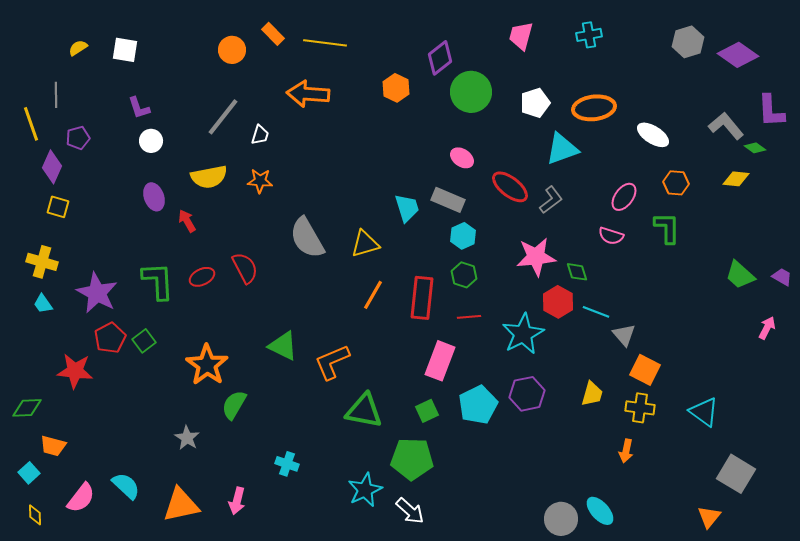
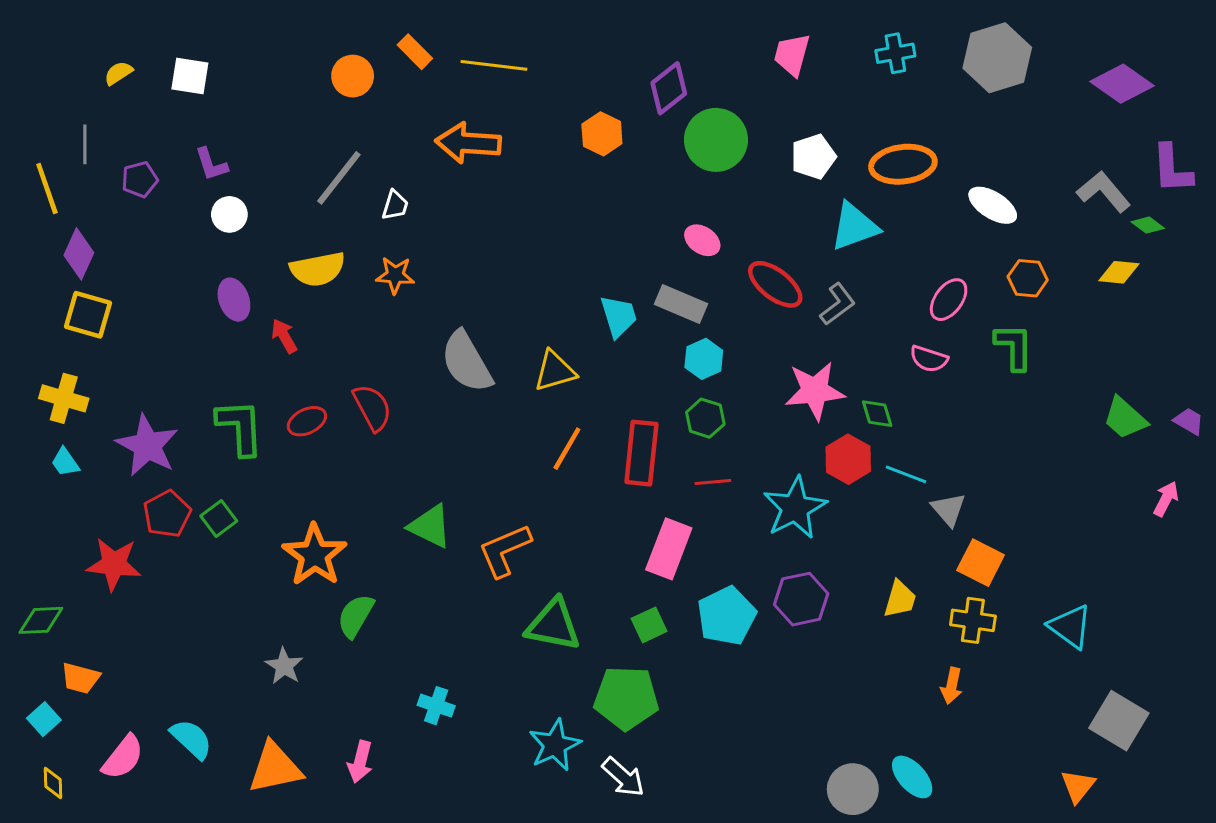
gray hexagon: (688, 42) -> (997, 58), moved, size x1.4
purple pentagon: (78, 138) -> (140, 179), moved
yellow square: (58, 207) -> (88, 315), size x1.4

